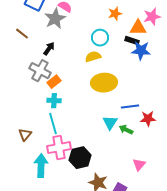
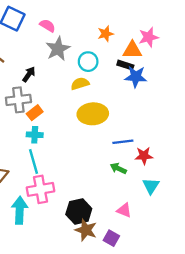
gray star: (55, 19) -> (58, 49), moved
gray cross: (40, 71) -> (18, 100), turned -35
cyan triangle: (110, 123) -> (151, 186), moved
black hexagon: (80, 158) -> (79, 211), moved
pink triangle: (139, 165) -> (124, 210), moved, turned -48

